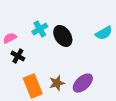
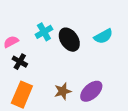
cyan semicircle: (104, 33) -> (103, 36), moved
orange rectangle: (33, 86) -> (22, 95), moved, turned 45

